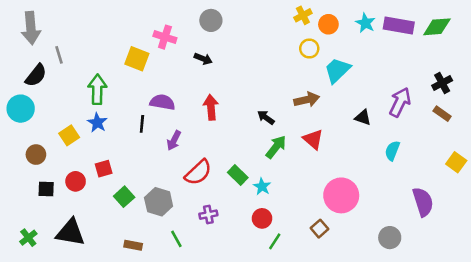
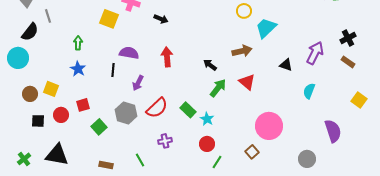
green arrow: (97, 89) -> (78, 43), size x0.6
yellow square: (69, 135) -> (51, 89), moved, turned -35
gray hexagon: (159, 202) -> (126, 113), moved

